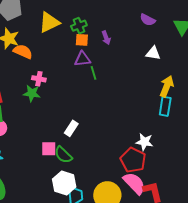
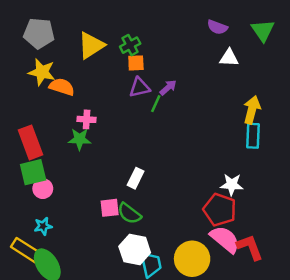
purple arrow: (106, 38) -> (168, 87), moved, turned -104
white triangle: (153, 53) -> (229, 58), moved
green line: (93, 73) -> (156, 104), turned 48

